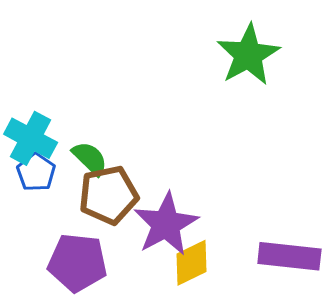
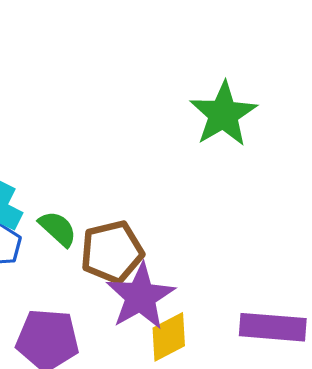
brown pentagon: (108, 195) -> (112, 252), moved

